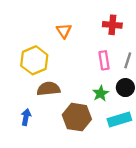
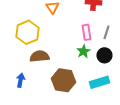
green star: (101, 93) -> (83, 51), moved

